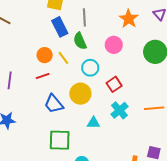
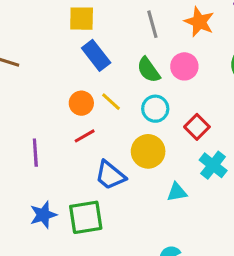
gray line: (84, 17) -> (152, 24), moved
green semicircle: (80, 41) -> (149, 70), moved
green square: (60, 140) -> (86, 217), moved

